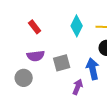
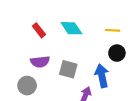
cyan diamond: (77, 26) -> (71, 28), moved, turned -60
gray square: (62, 63) -> (68, 69), turned 30

